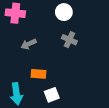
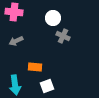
white circle: (64, 12) -> (53, 18), moved
gray arrow: (29, 44) -> (16, 41), moved

